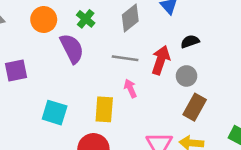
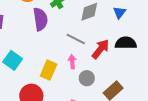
black semicircle: (190, 41) -> (126, 43), size x1.5
gray circle: (187, 76) -> (87, 78), moved

